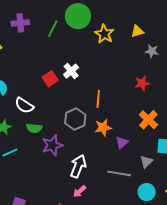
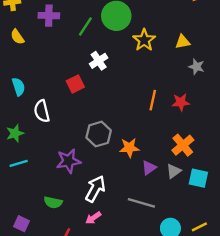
white cross: (71, 71) -> (99, 61), moved
orange line: (98, 99) -> (153, 100), moved
white semicircle: (24, 105) -> (42, 111), turned 36
green semicircle: (34, 128) -> (53, 202), moved
gray triangle: (146, 162) -> (174, 171), moved

